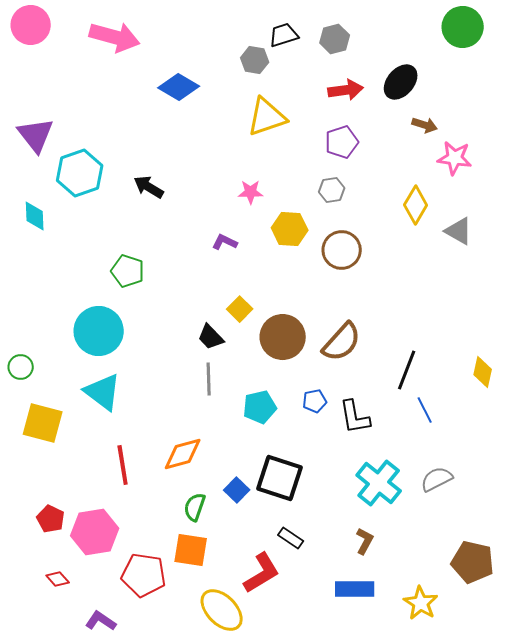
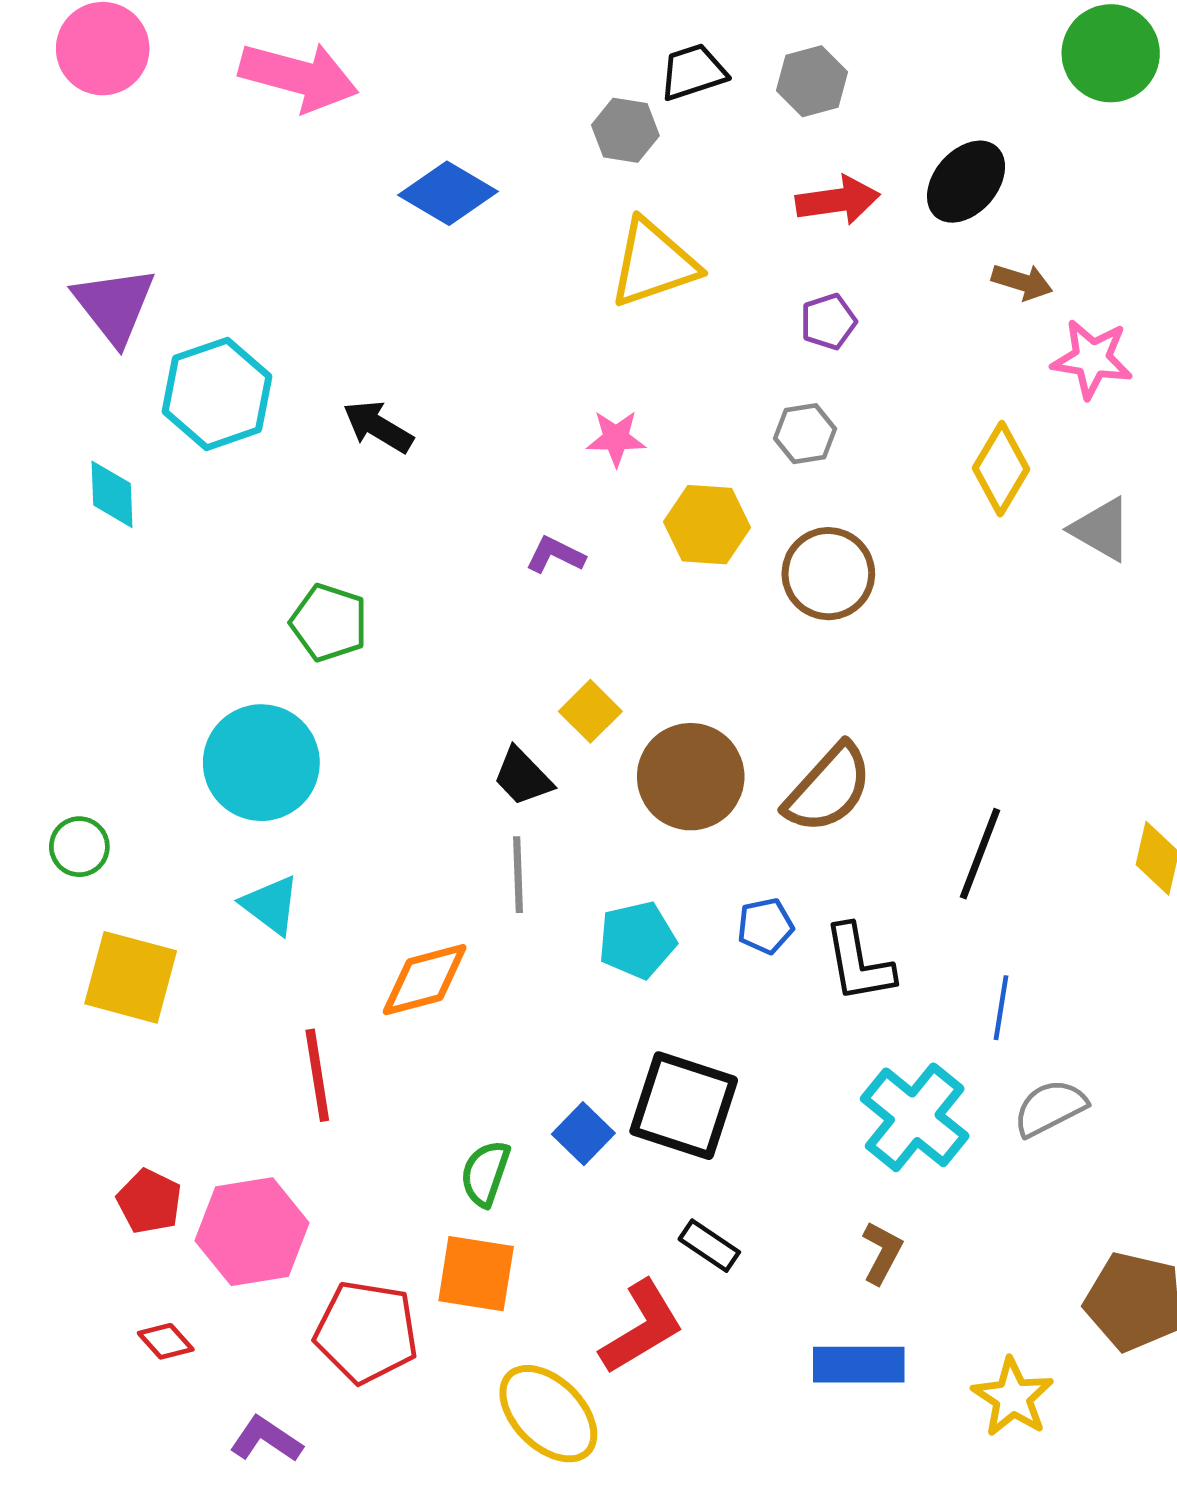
purple pentagon: (342, 142) -> (828, 322), size x0.7
cyan triangle: (103, 392) -> (271, 905), size x0.7
blue line: (425, 410) -> (1001, 1008), moved, turned 36
orange diamond: (183, 454) -> (425, 980), moved

